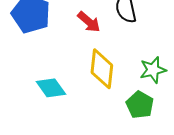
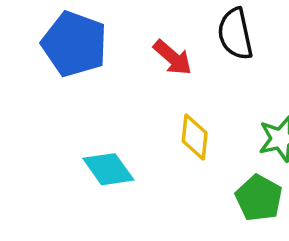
yellow diamond: (102, 69) -> (195, 137), size x0.7

